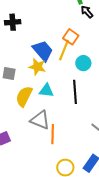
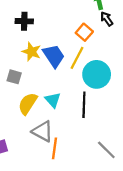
orange square: (71, 37) -> (84, 32), moved
cyan circle: (83, 63) -> (97, 74), size x1.6
yellow star: (37, 67) -> (31, 52), moved
cyan triangle: (46, 91) -> (53, 100), turned 35

